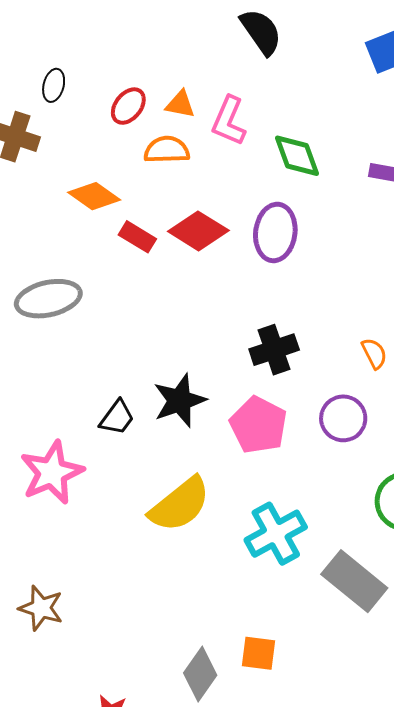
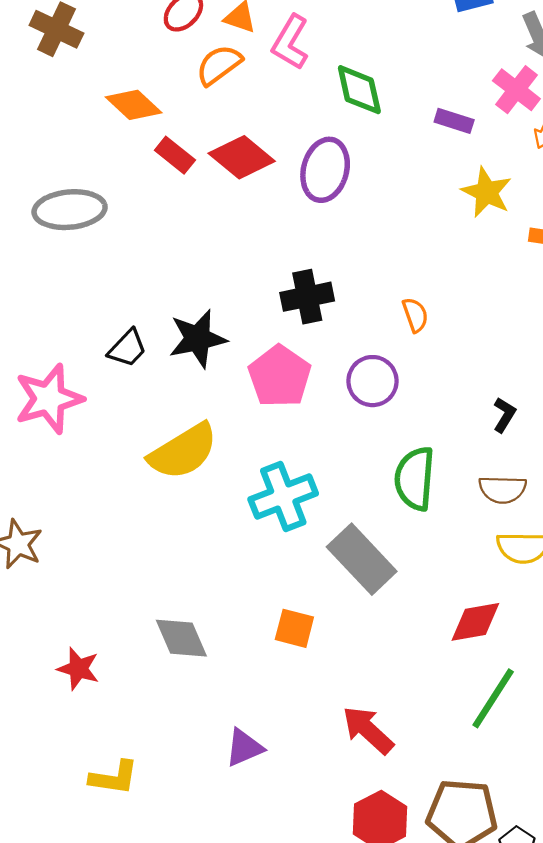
orange semicircle: (167, 150) -> (219, 65), turned -42
orange square: (259, 653) -> (294, 628), moved
gray diamond: (200, 674) -> (181, 638), turned -66

